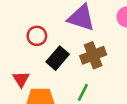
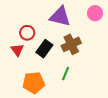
red triangle: (21, 79) -> (17, 50), moved

